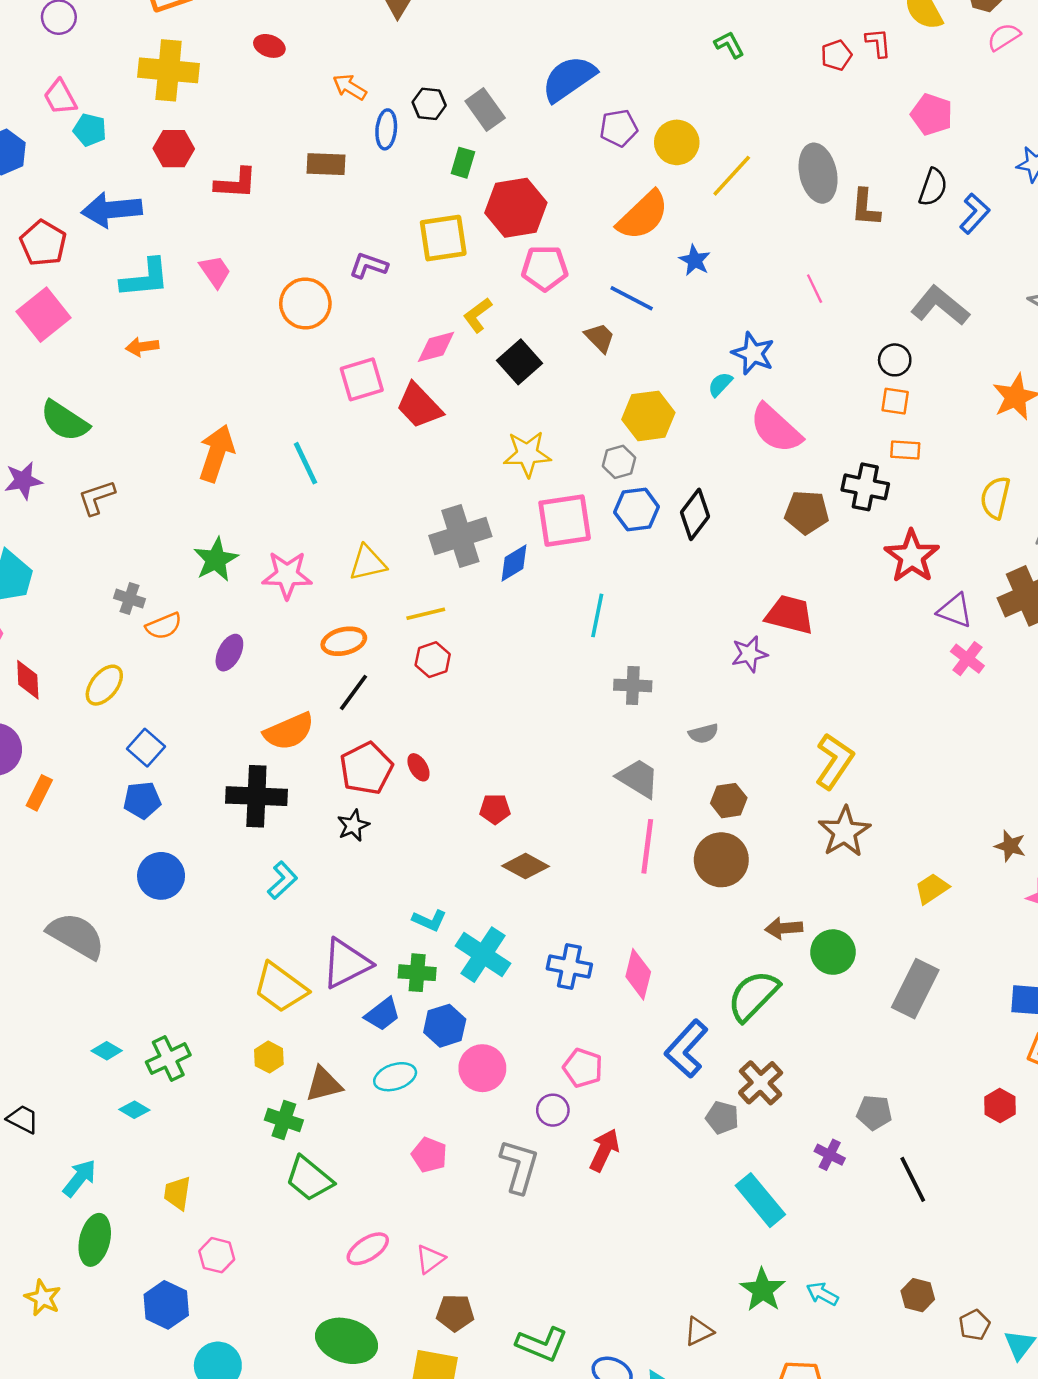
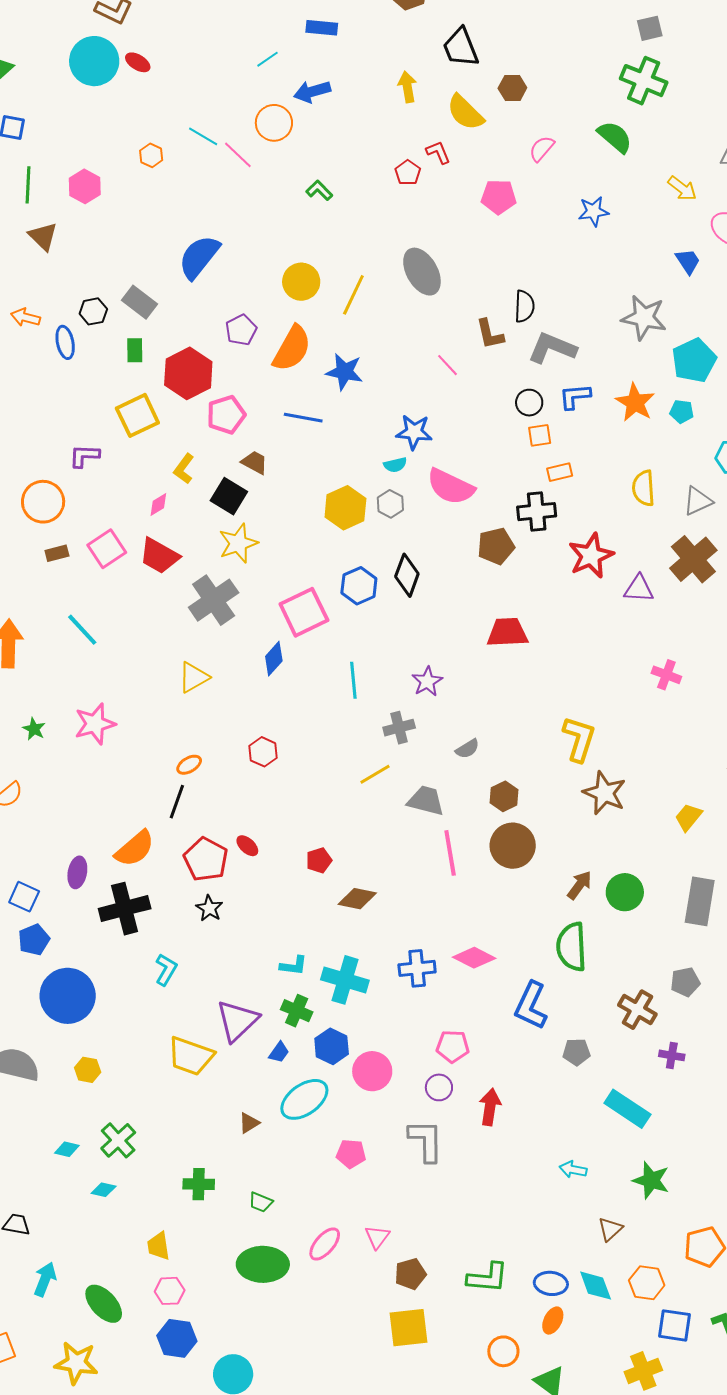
pink semicircle: (1004, 37) -> (542, 149), moved
purple pentagon: (619, 128) -> (241, 330), moved
brown rectangle: (326, 164) -> (57, 553), moved, size x0.7
black semicircle: (933, 187) -> (524, 306), moved
brown L-shape: (866, 208) -> (490, 334), moved
blue L-shape: (975, 213) -> (575, 396), moved, turned -120
blue star: (695, 260) -> (344, 372), size x1.4
brown trapezoid: (600, 338) -> (255, 462), moved
pink diamond: (436, 347) -> (158, 504), size x0.7
cyan semicircle: (720, 384) -> (395, 465), turned -130
yellow star: (527, 454) -> (238, 543), moved
gray hexagon: (619, 462) -> (390, 504), moved
gray cross: (460, 536) -> (214, 600), moved
red star: (912, 556) -> (591, 556), turned 30
green star: (216, 560) -> (34, 729), size x0.6
yellow triangle: (368, 563) -> (194, 677), moved
yellow line: (426, 614) -> (375, 774), moved
orange ellipse: (344, 641) -> (189, 765), moved, size x0.7
purple ellipse: (229, 653) -> (77, 872), moved
purple star: (749, 654) -> (427, 681), moved
pink cross: (967, 659) -> (666, 675), moved
red hexagon: (433, 660) -> (263, 752), moved
blue circle: (161, 876) -> (68, 996), size x1.4
brown arrow: (784, 928) -> (579, 885), turned 148
green cross: (417, 973) -> (297, 1011), turned 36
pink diamond: (638, 974) -> (474, 958), turned -60
green semicircle: (753, 996) -> (572, 947), turned -30
blue trapezoid: (382, 1014) -> (279, 1052), size x0.7
yellow hexagon: (269, 1057) -> (88, 1070), moved
cyan ellipse: (395, 1077) -> (304, 1099), size x1.4
brown cross: (761, 1083) -> (637, 1010), moved
brown triangle: (324, 1084) -> (249, 1123), size x0.7
gray pentagon: (874, 1112) -> (685, 982), moved
green cross: (284, 1120) -> (199, 1184), moved
cyan arrow: (80, 1178) -> (45, 1279), moved
green trapezoid: (309, 1179) -> (261, 1202), size x0.6
green ellipse: (95, 1240) -> (104, 1304), turned -39
pink hexagon: (217, 1255) -> (170, 1291), moved
cyan arrow: (822, 1294) -> (573, 1169), moved
yellow star: (43, 1298) -> (76, 1363), size x1.4
green ellipse: (347, 1341) -> (263, 1264), moved

